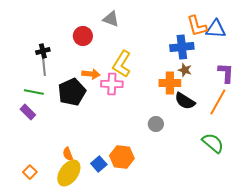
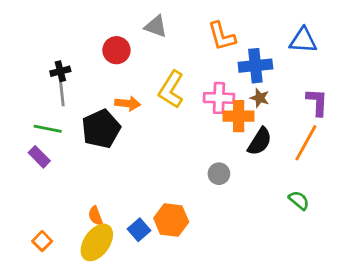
orange L-shape: (197, 26) -> (222, 36), moved
pink cross: (112, 84) -> (219, 98), moved
black semicircle: (185, 101) -> (260, 141), turned -90
green semicircle: (213, 143) -> (299, 200), size x0.7

